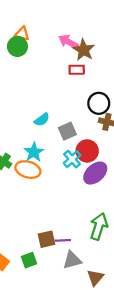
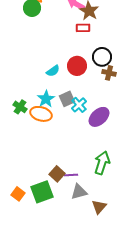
gray square: (67, 131) -> (67, 99), moved
red circle: (87, 151) -> (77, 66), moved
brown square: (46, 239) -> (57, 174), turned -35
green square: (29, 260) -> (42, 192), size x1.6

